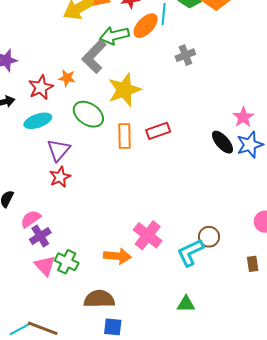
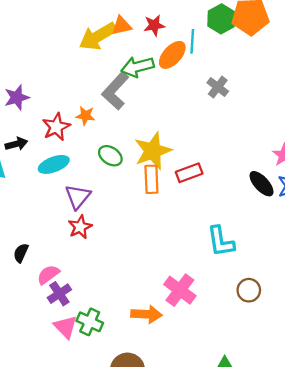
gray cross: (185, 55) -> (218, 87), turned -30
yellow star: (124, 90) -> (153, 151), moved
green ellipse: (88, 114) -> (110, 156), size x0.7
cyan L-shape: (190, 252) -> (221, 241), moved, turned -72

